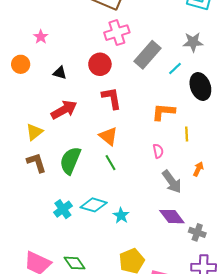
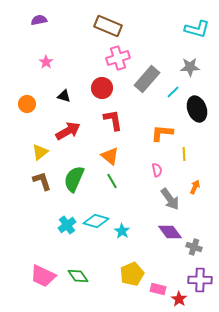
orange circle: (21, 64) -> (27, 104), moved

